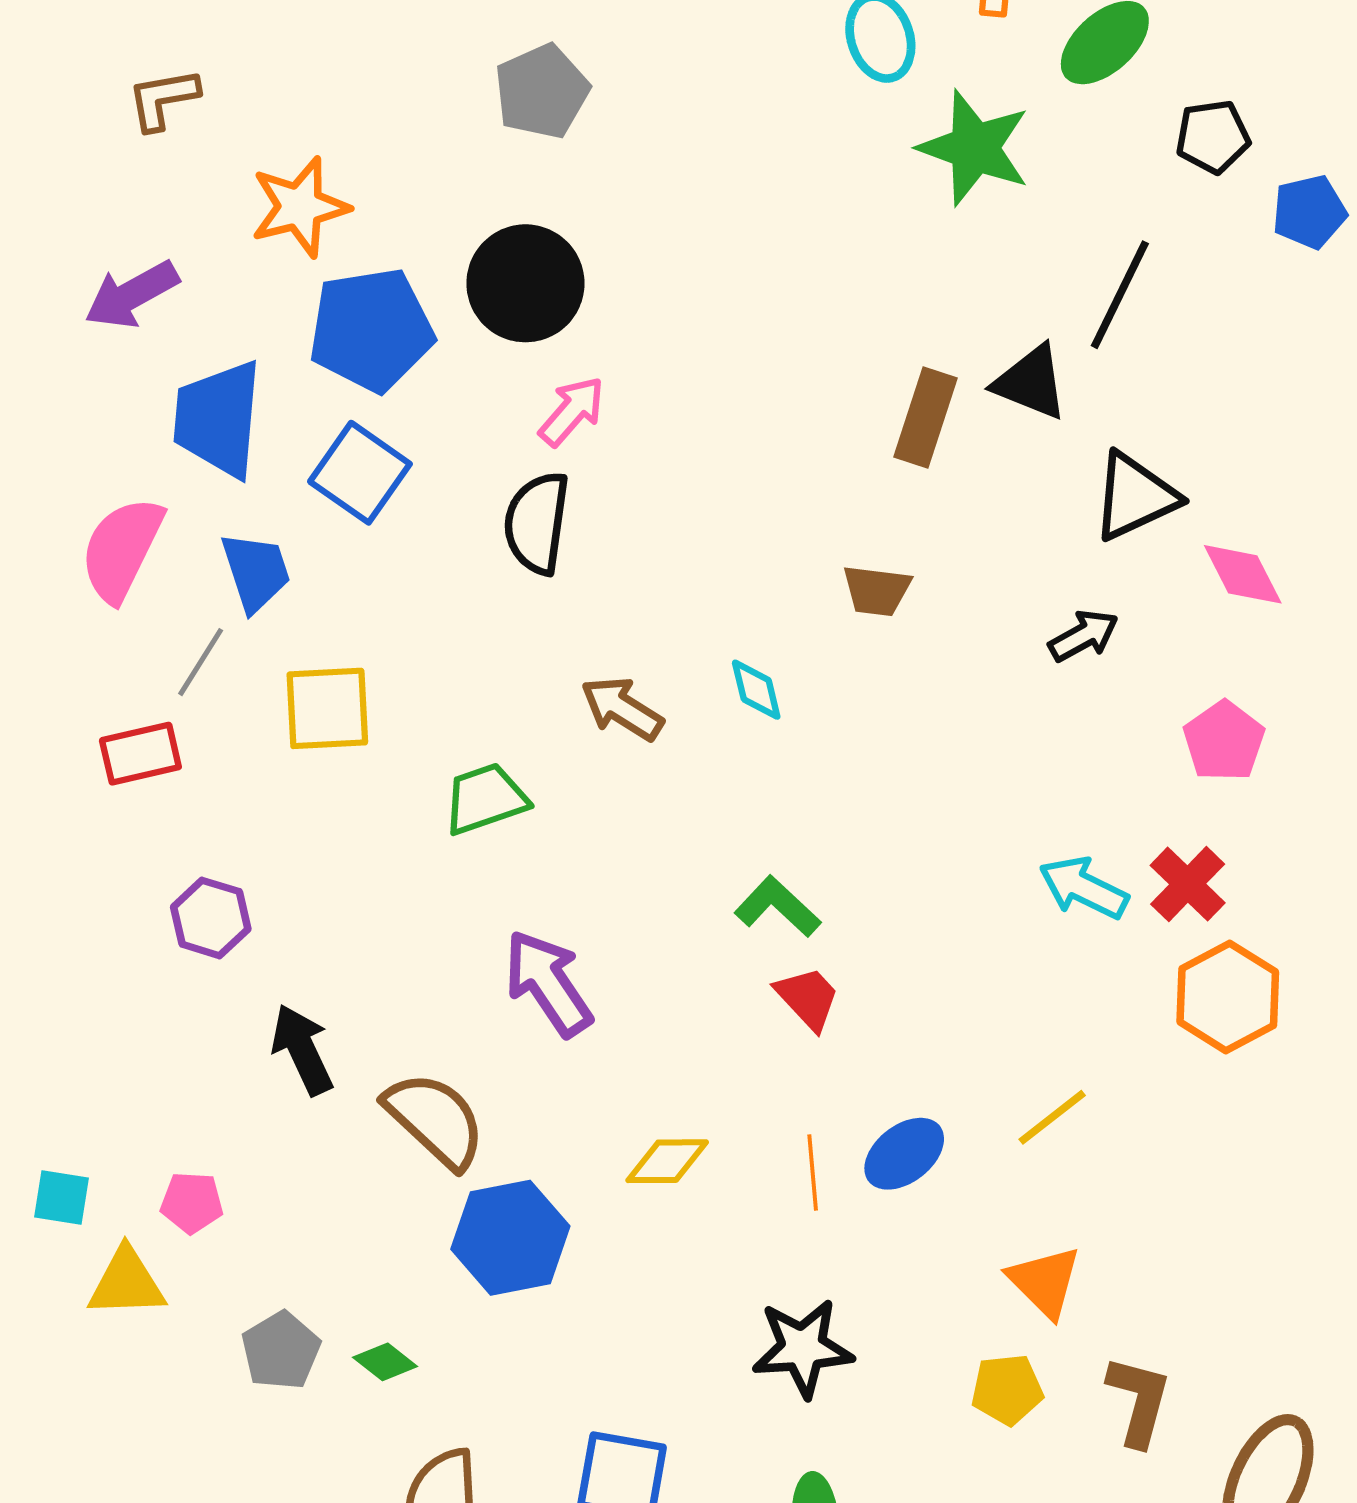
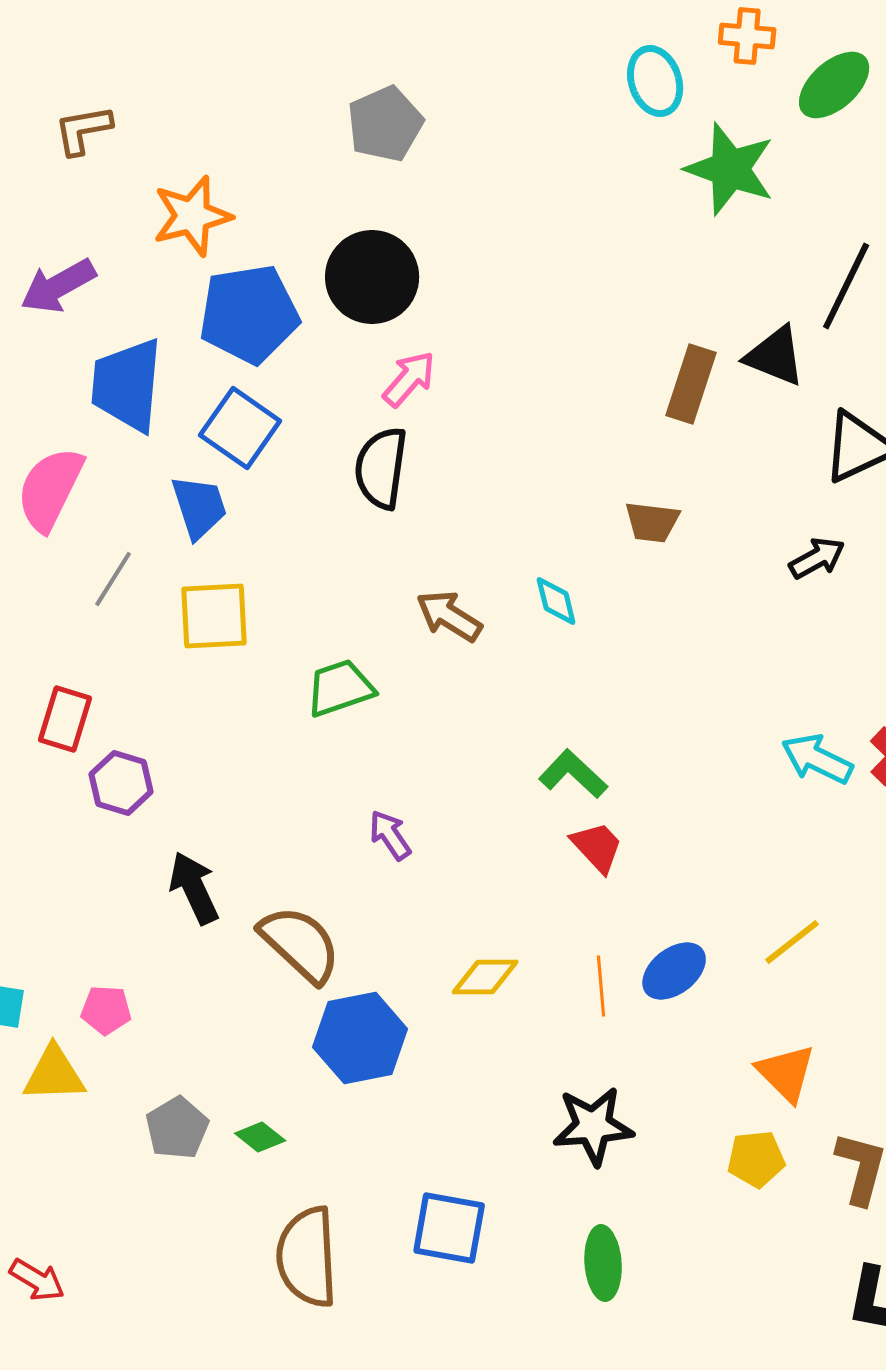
blue trapezoid: (256, 572) -> (199, 507), moved
red rectangle: (140, 754) -> (65, 719), moved, turned -60
purple arrow: (548, 983) -> (390, 835), size x0.6

